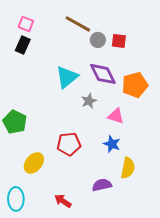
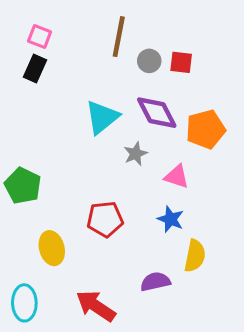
brown line: (78, 24) -> (119, 37), turned 72
yellow ellipse: (34, 163) -> (52, 248), turned -55
red arrow: (63, 201) -> (96, 306), size x1.5

